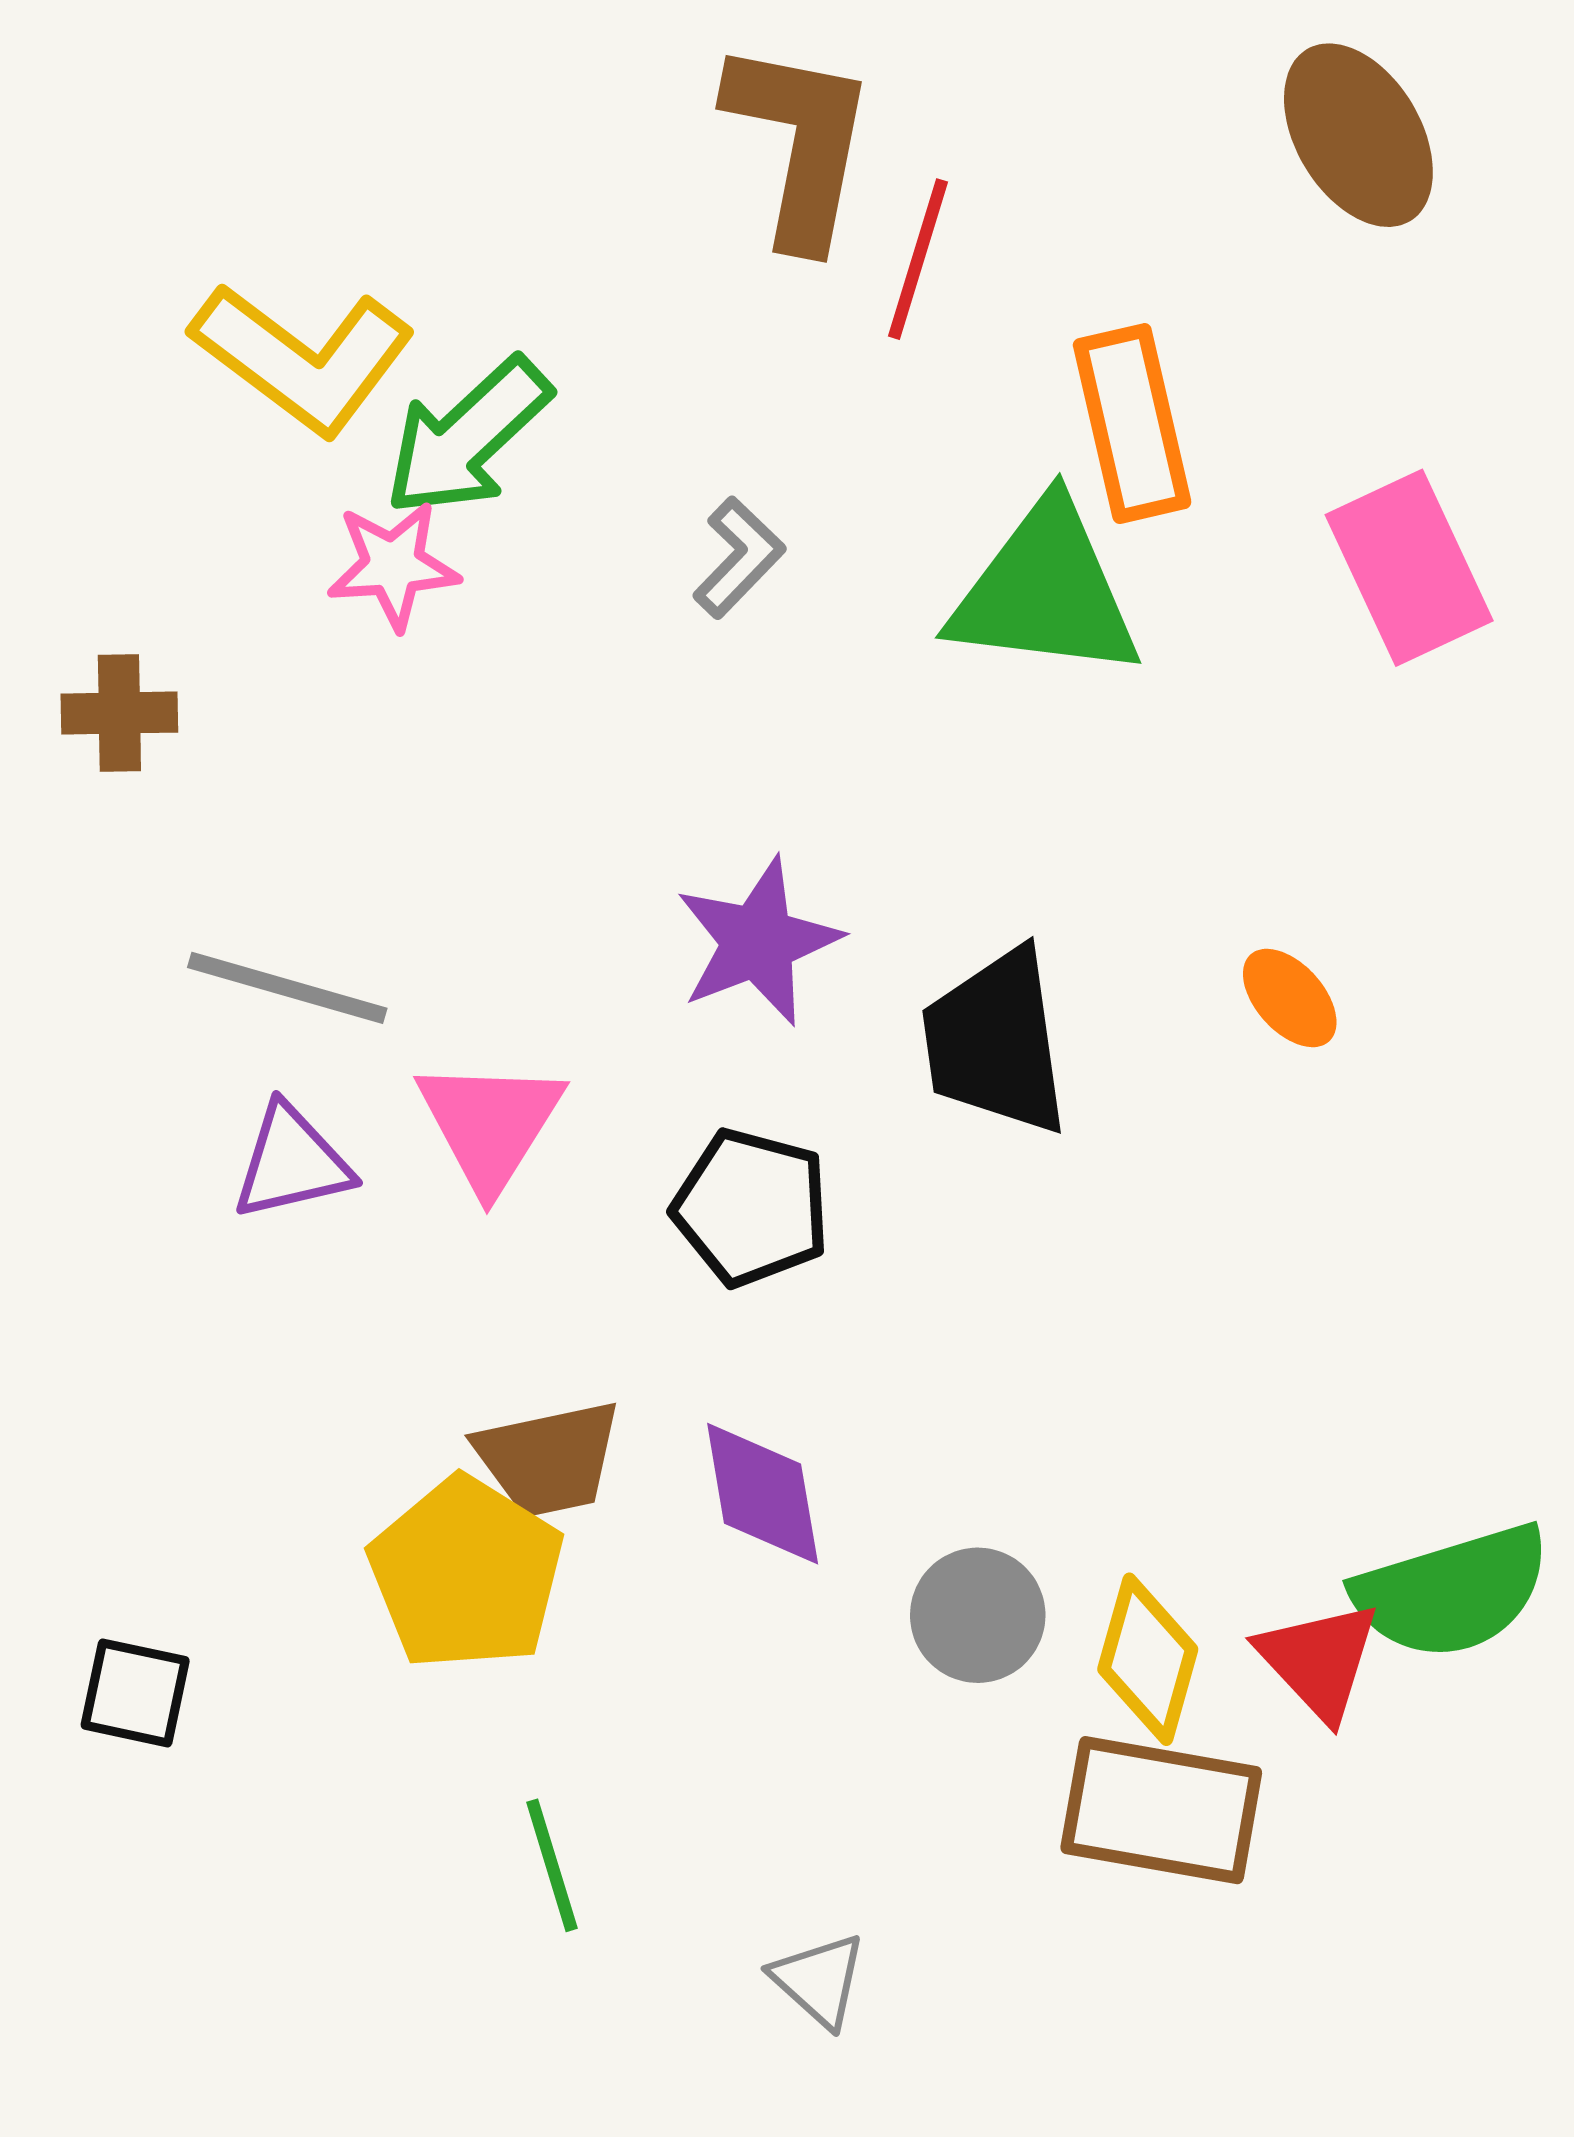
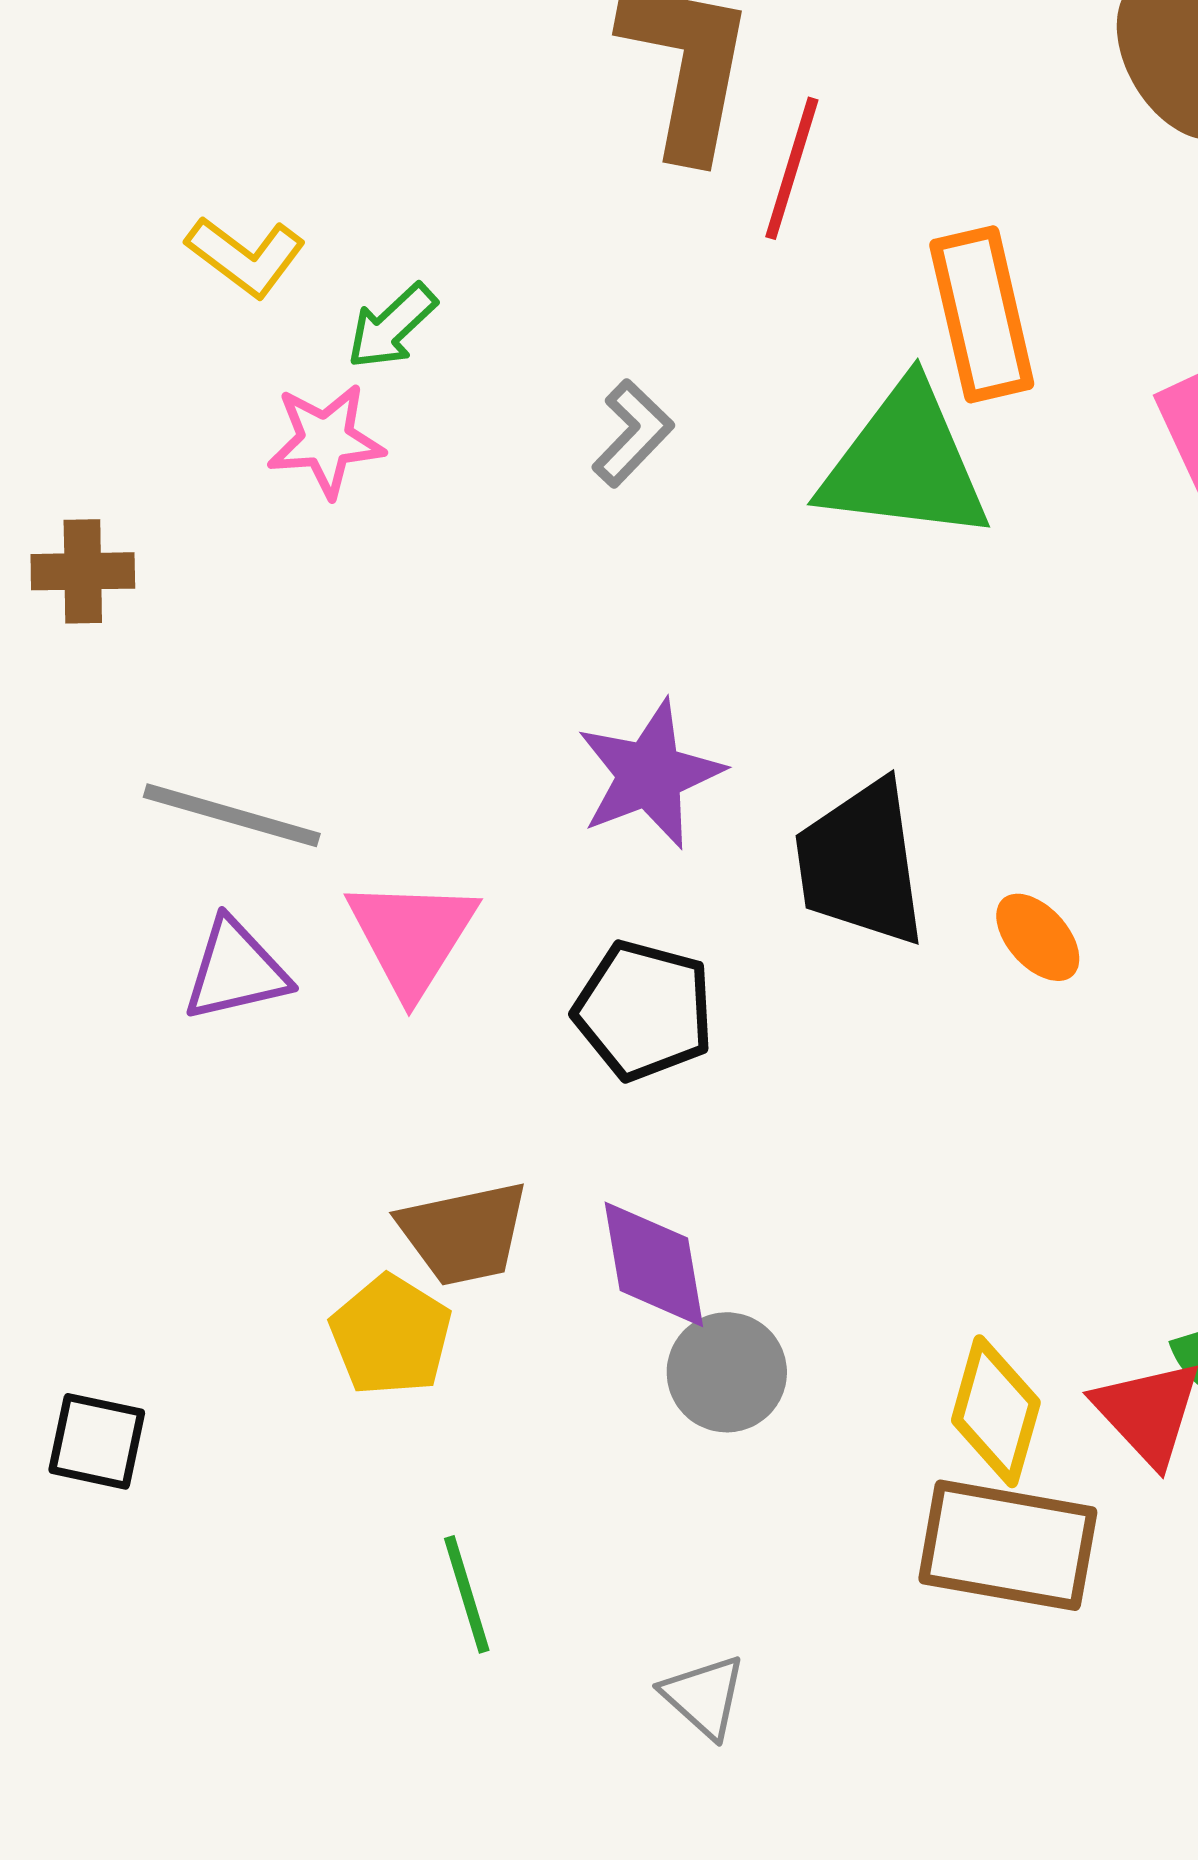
yellow L-shape: (303, 358) -> (246, 256), size x0.6
green arrow: (467, 437) -> (392, 326), size x0.6
orange ellipse: (1290, 998) -> (1038, 937), moved
yellow pentagon: (466, 1574) -> (391, 1335), size x0.7
gray circle: (978, 1615) -> (727, 1372), moved

